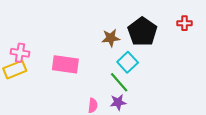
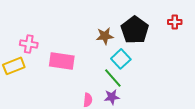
pink cross: (20, 53) -> (29, 44), moved

